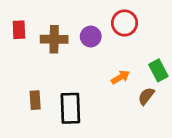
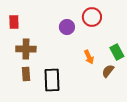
brown cross: (54, 39) -> (26, 49), moved
orange arrow: (120, 77) -> (89, 57), turned 96

